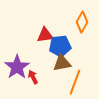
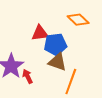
orange diamond: (82, 22) -> (78, 20), turned -75
brown triangle: (62, 63) -> (57, 62), turned 30

